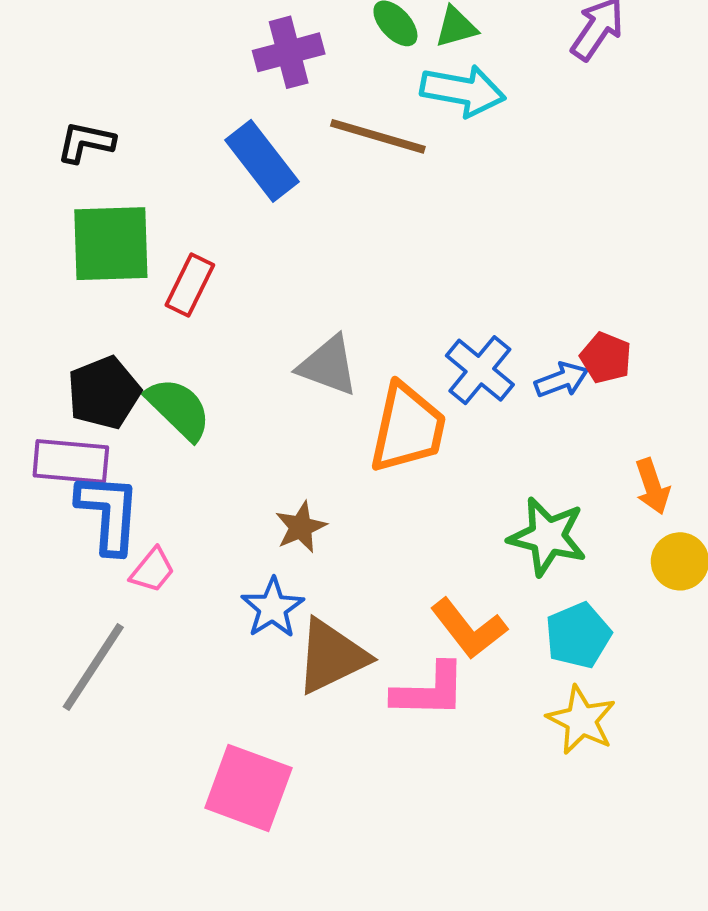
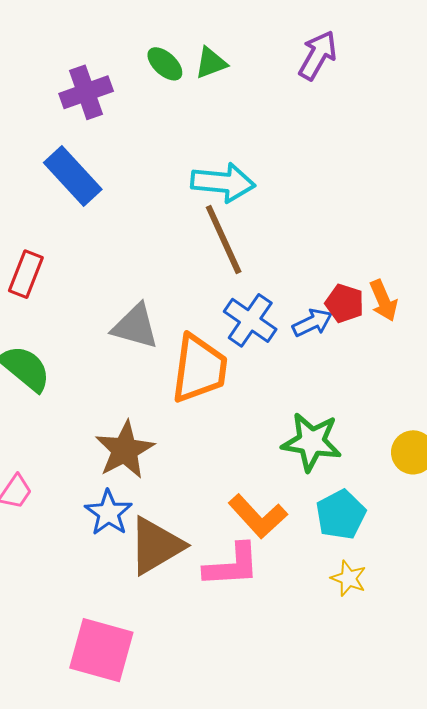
cyan arrow: (463, 91) -> (223, 182), moved
brown line: (378, 136) -> (224, 239), moved, turned 54
orange arrow: (652, 486) -> (383, 301), moved
brown star: (301, 527) -> (125, 450), size x1.5
yellow star: (581, 720) -> (349, 578), size x0.7

